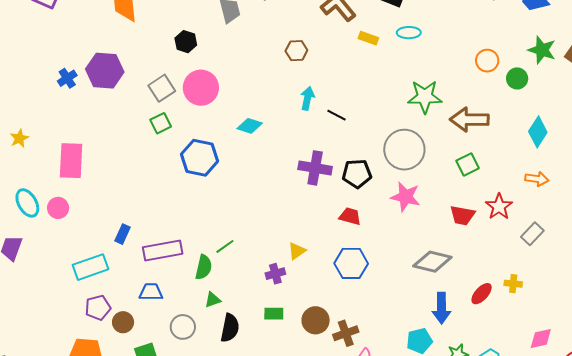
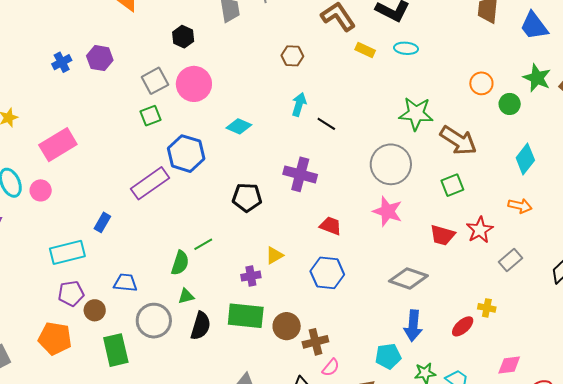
purple hexagon: (105, 71) -> (100, 58), size x0.7
brown arrow: (469, 120) -> (458, 140), turned -153
pink rectangle: (71, 161) -> (58, 145), turned 51
black pentagon: (357, 174) -> (247, 197), moved
purple rectangle: (163, 251) -> (150, 183), moved, turned -30
red ellipse: (482, 294) -> (463, 326), moved
green rectangle: (274, 314) -> (246, 316), size x1.8
gray circle: (183, 327) -> (154, 321), size x1.4

